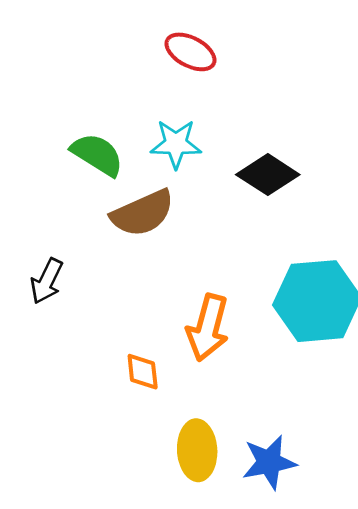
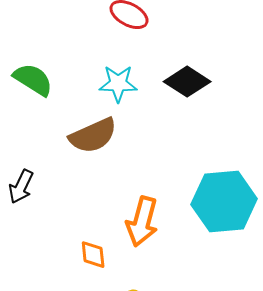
green semicircle: (97, 155) -> (33, 80), moved
black diamond: (268, 175) -> (187, 82), moved

